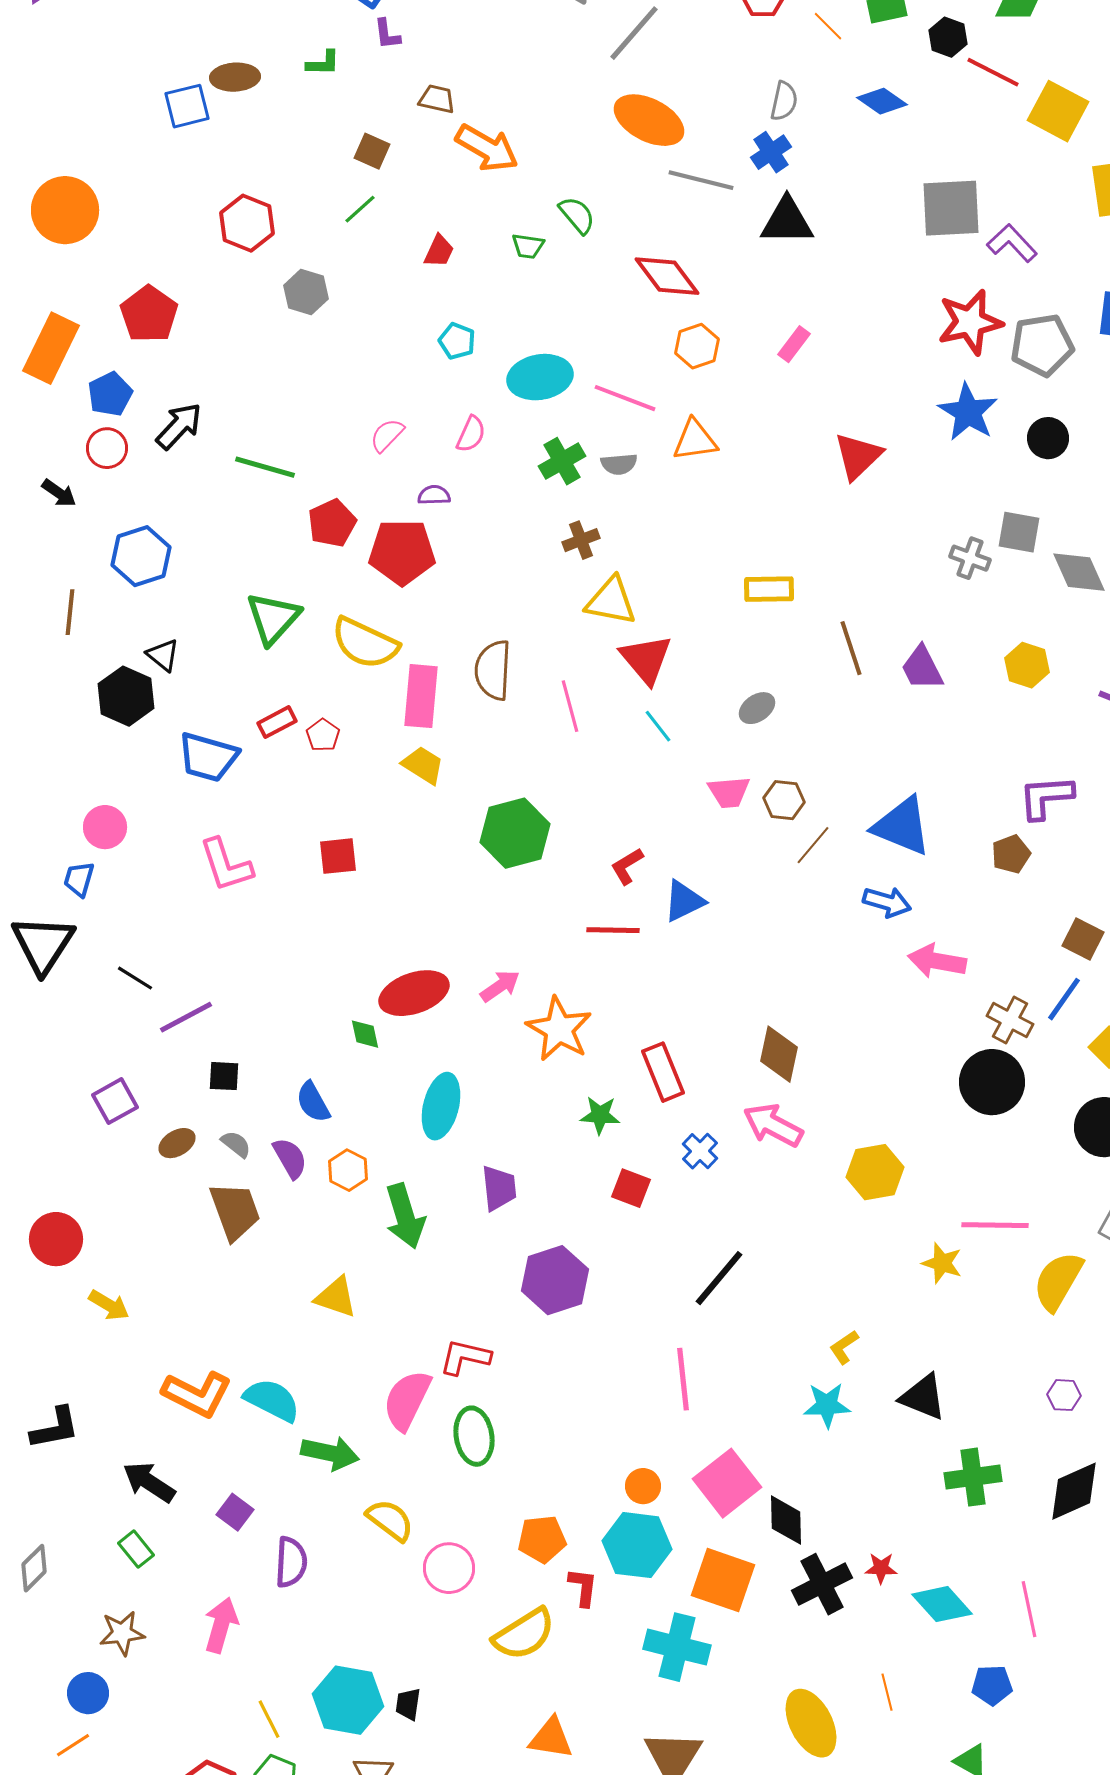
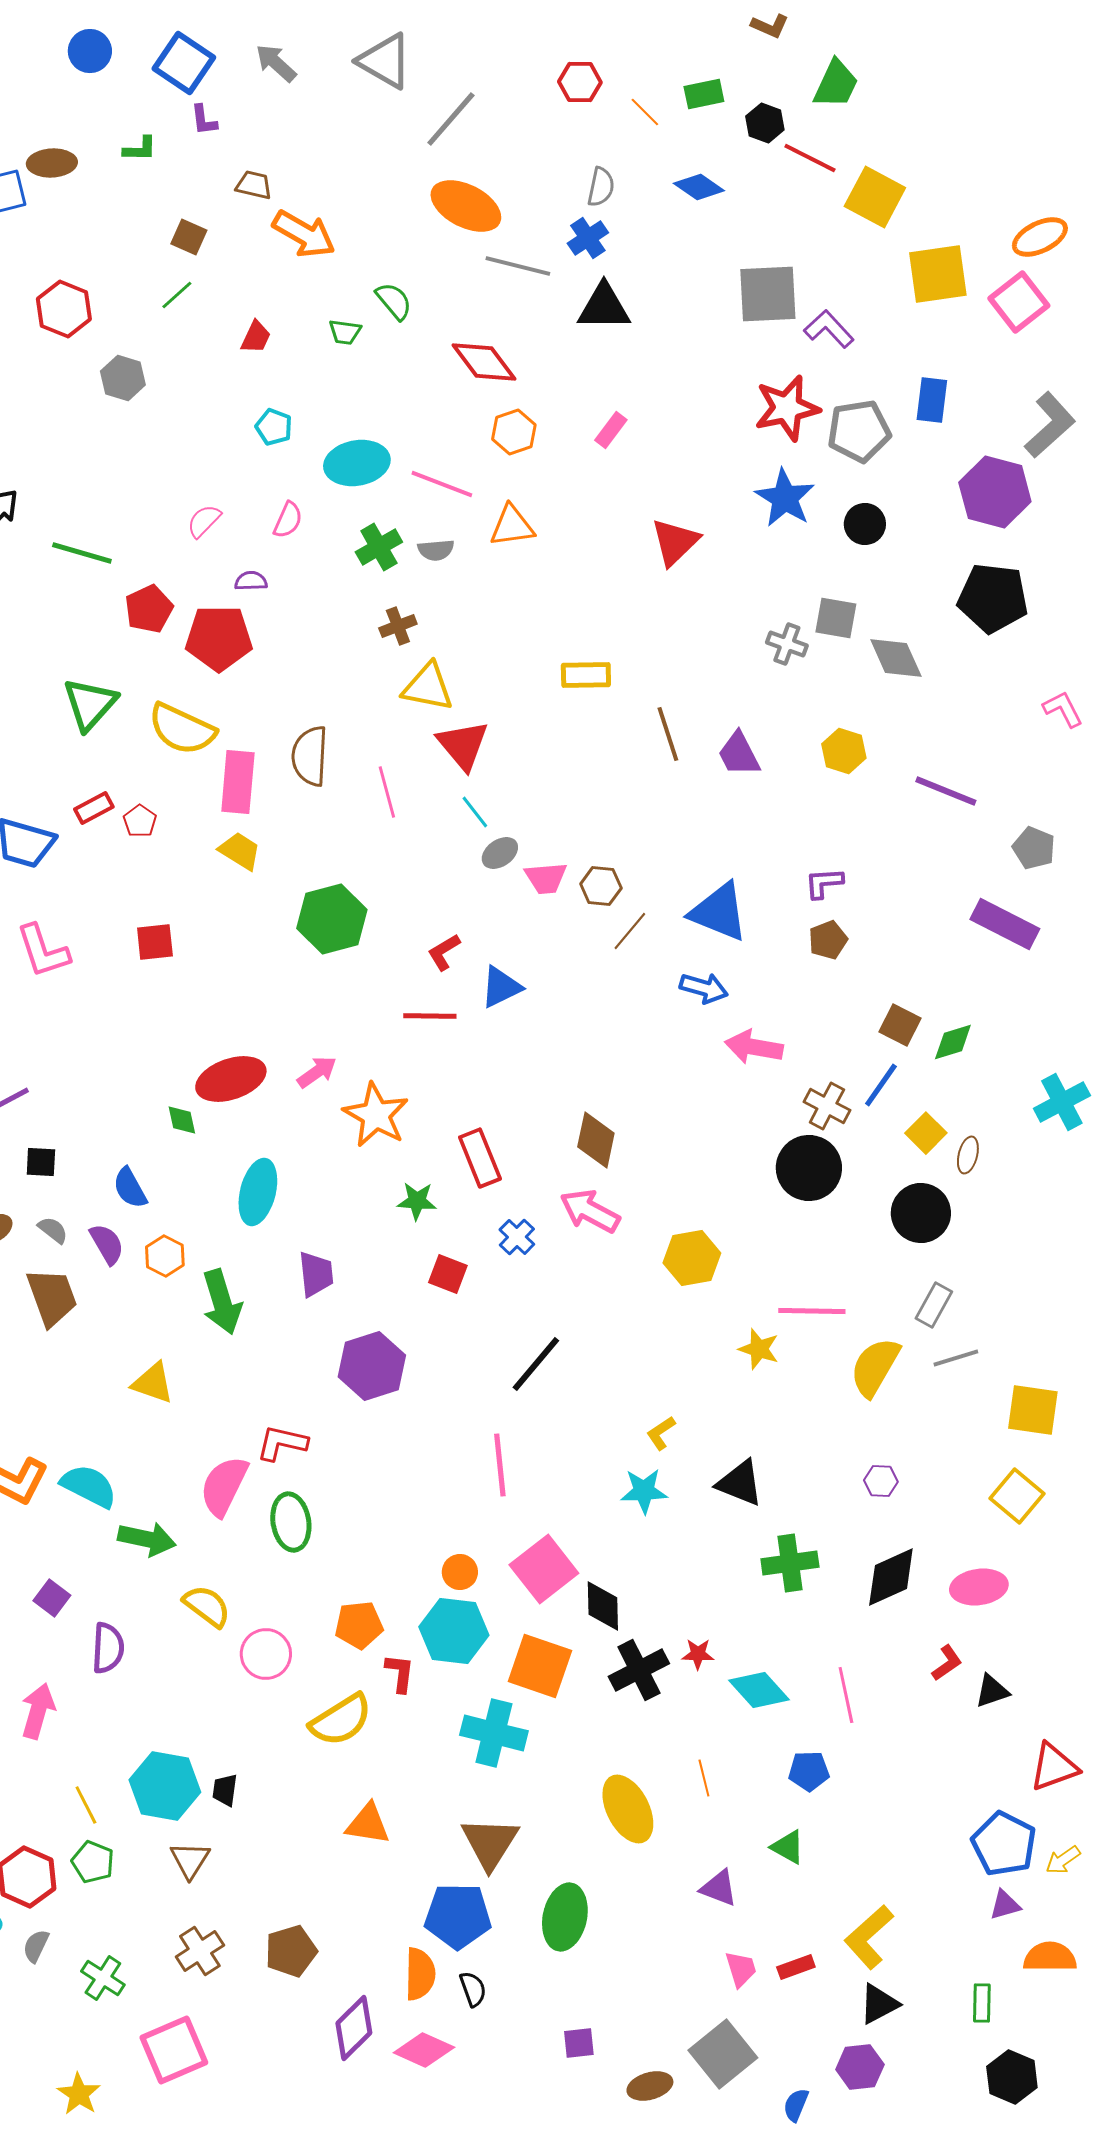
gray ellipse: (757, 708) -> (500, 853), moved
purple L-shape: (1046, 797) -> (824, 883), moved, size x0.7

